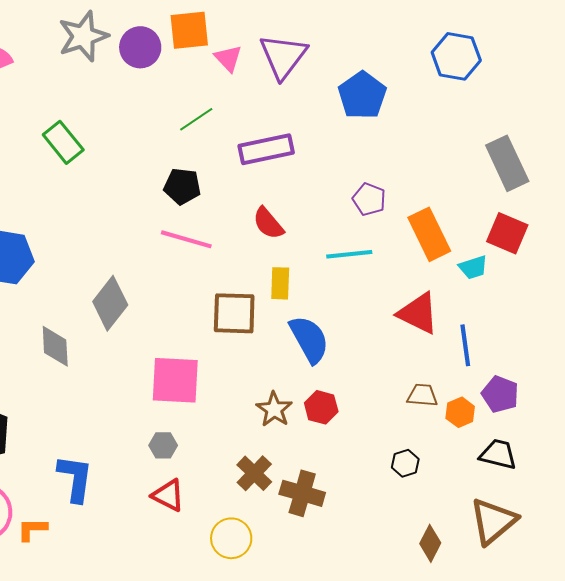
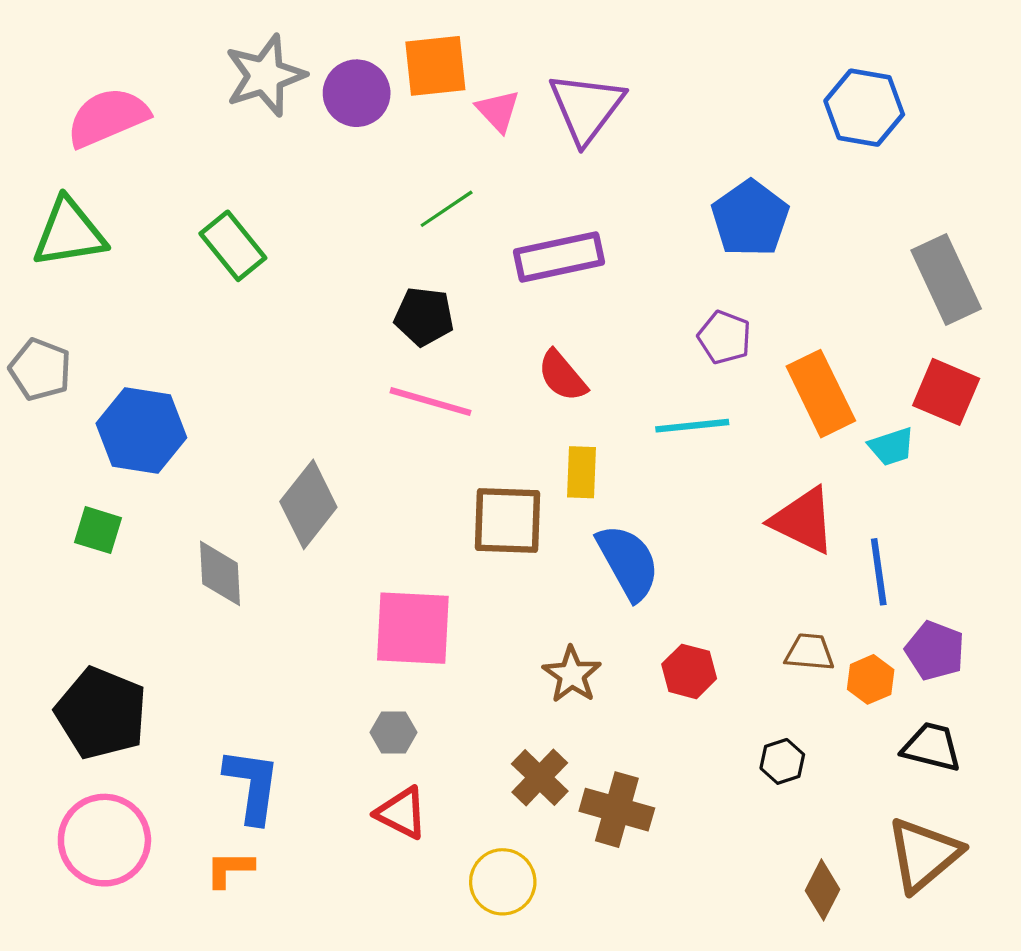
blue pentagon: (362, 95) -> (750, 218), moved
red hexagon: (321, 407) -> (689, 671), moved
orange L-shape: (32, 529) -> (230, 869), moved

